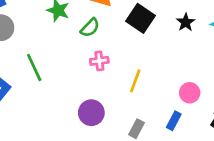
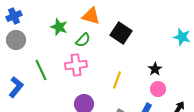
black star: (186, 22) -> (155, 69), moved
pink cross: (99, 61) -> (76, 65), moved, size x1.5

